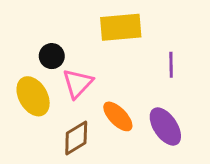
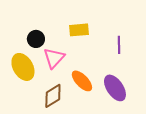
yellow rectangle: (121, 27) -> (79, 30), moved, size x0.7

